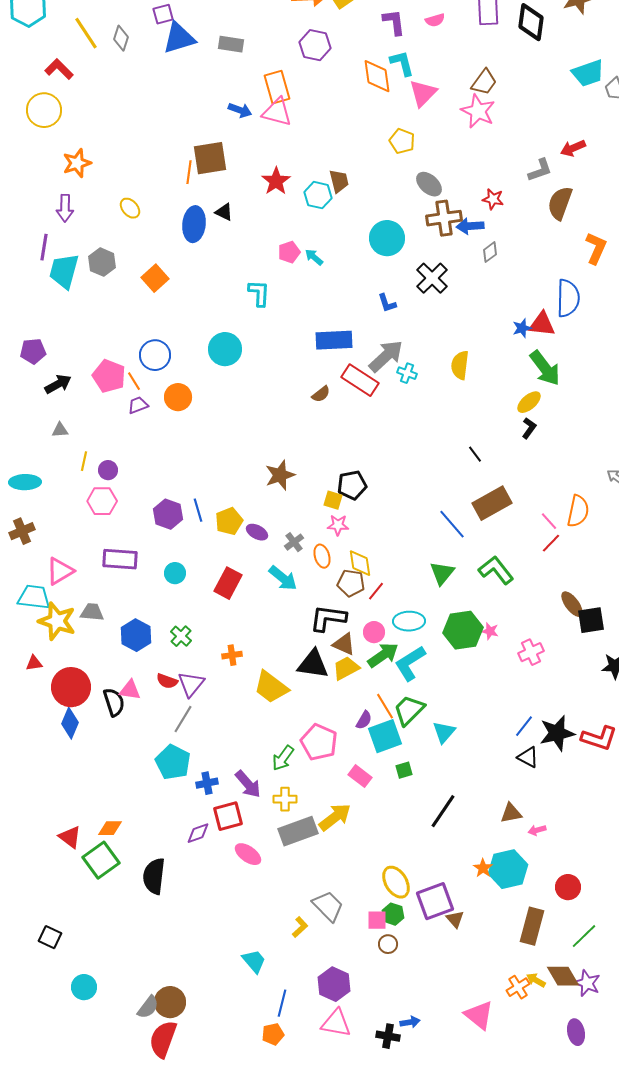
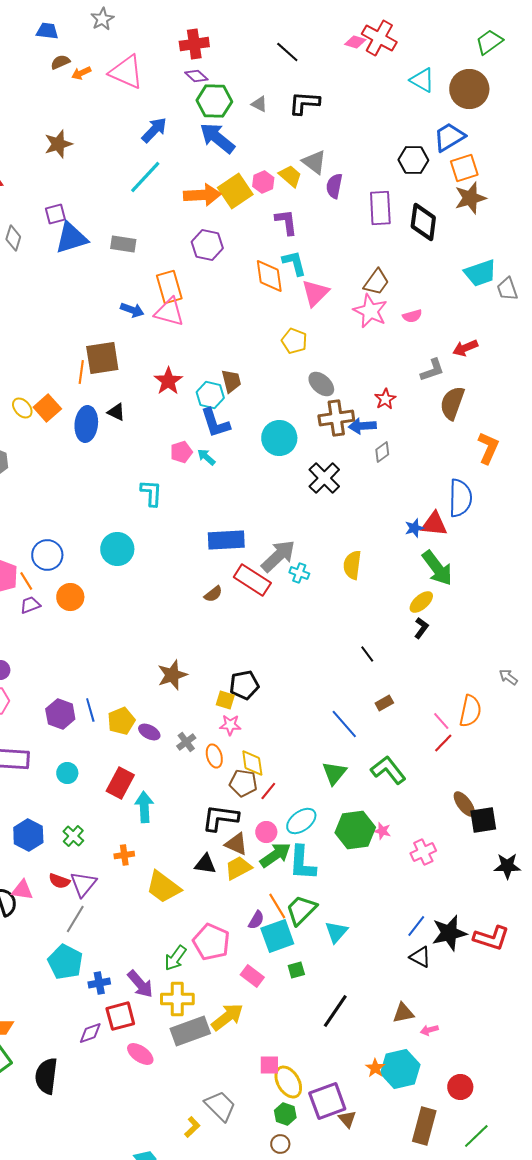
pink semicircle: (435, 20) -> (412, 316), moved
red star: (493, 199) -> (385, 399), turned 30
orange square: (155, 278) -> (47, 408), moved
blue L-shape: (387, 303) -> (215, 423), moved, size x1.6
brown rectangle: (492, 503) -> (384, 703), size x0.5
cyan arrow: (283, 578) -> (144, 807), moved, turned -132
cyan ellipse: (409, 621) -> (301, 821), turned -36
cyan L-shape: (410, 663) -> (302, 863), turned -54
black triangle: (313, 664) -> (205, 864), size x0.7
yellow cross: (285, 799) -> (177, 999), size x1.4
pink square: (377, 920) -> (269, 1065), moved

